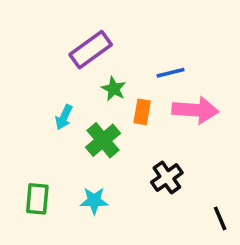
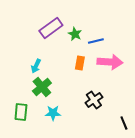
green star: (114, 89) -> (75, 34), moved
green cross: (103, 140) -> (42, 87), moved

